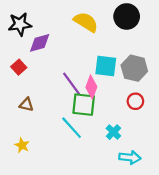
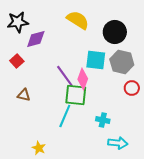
black circle: (127, 16) -> (115, 32), moved
red circle: (135, 101) -> (132, 88), moved
cyan line: (72, 128) -> (65, 116), turned 65
cyan cross: (113, 132) -> (103, 120), turned -32
yellow star: (22, 145) -> (39, 148), moved

